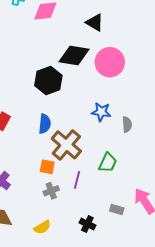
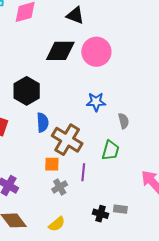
black hexagon: (48, 81) -> (27, 91), moved
gray semicircle: (127, 124) -> (124, 121), moved
gray rectangle: (117, 210) -> (120, 209), moved

